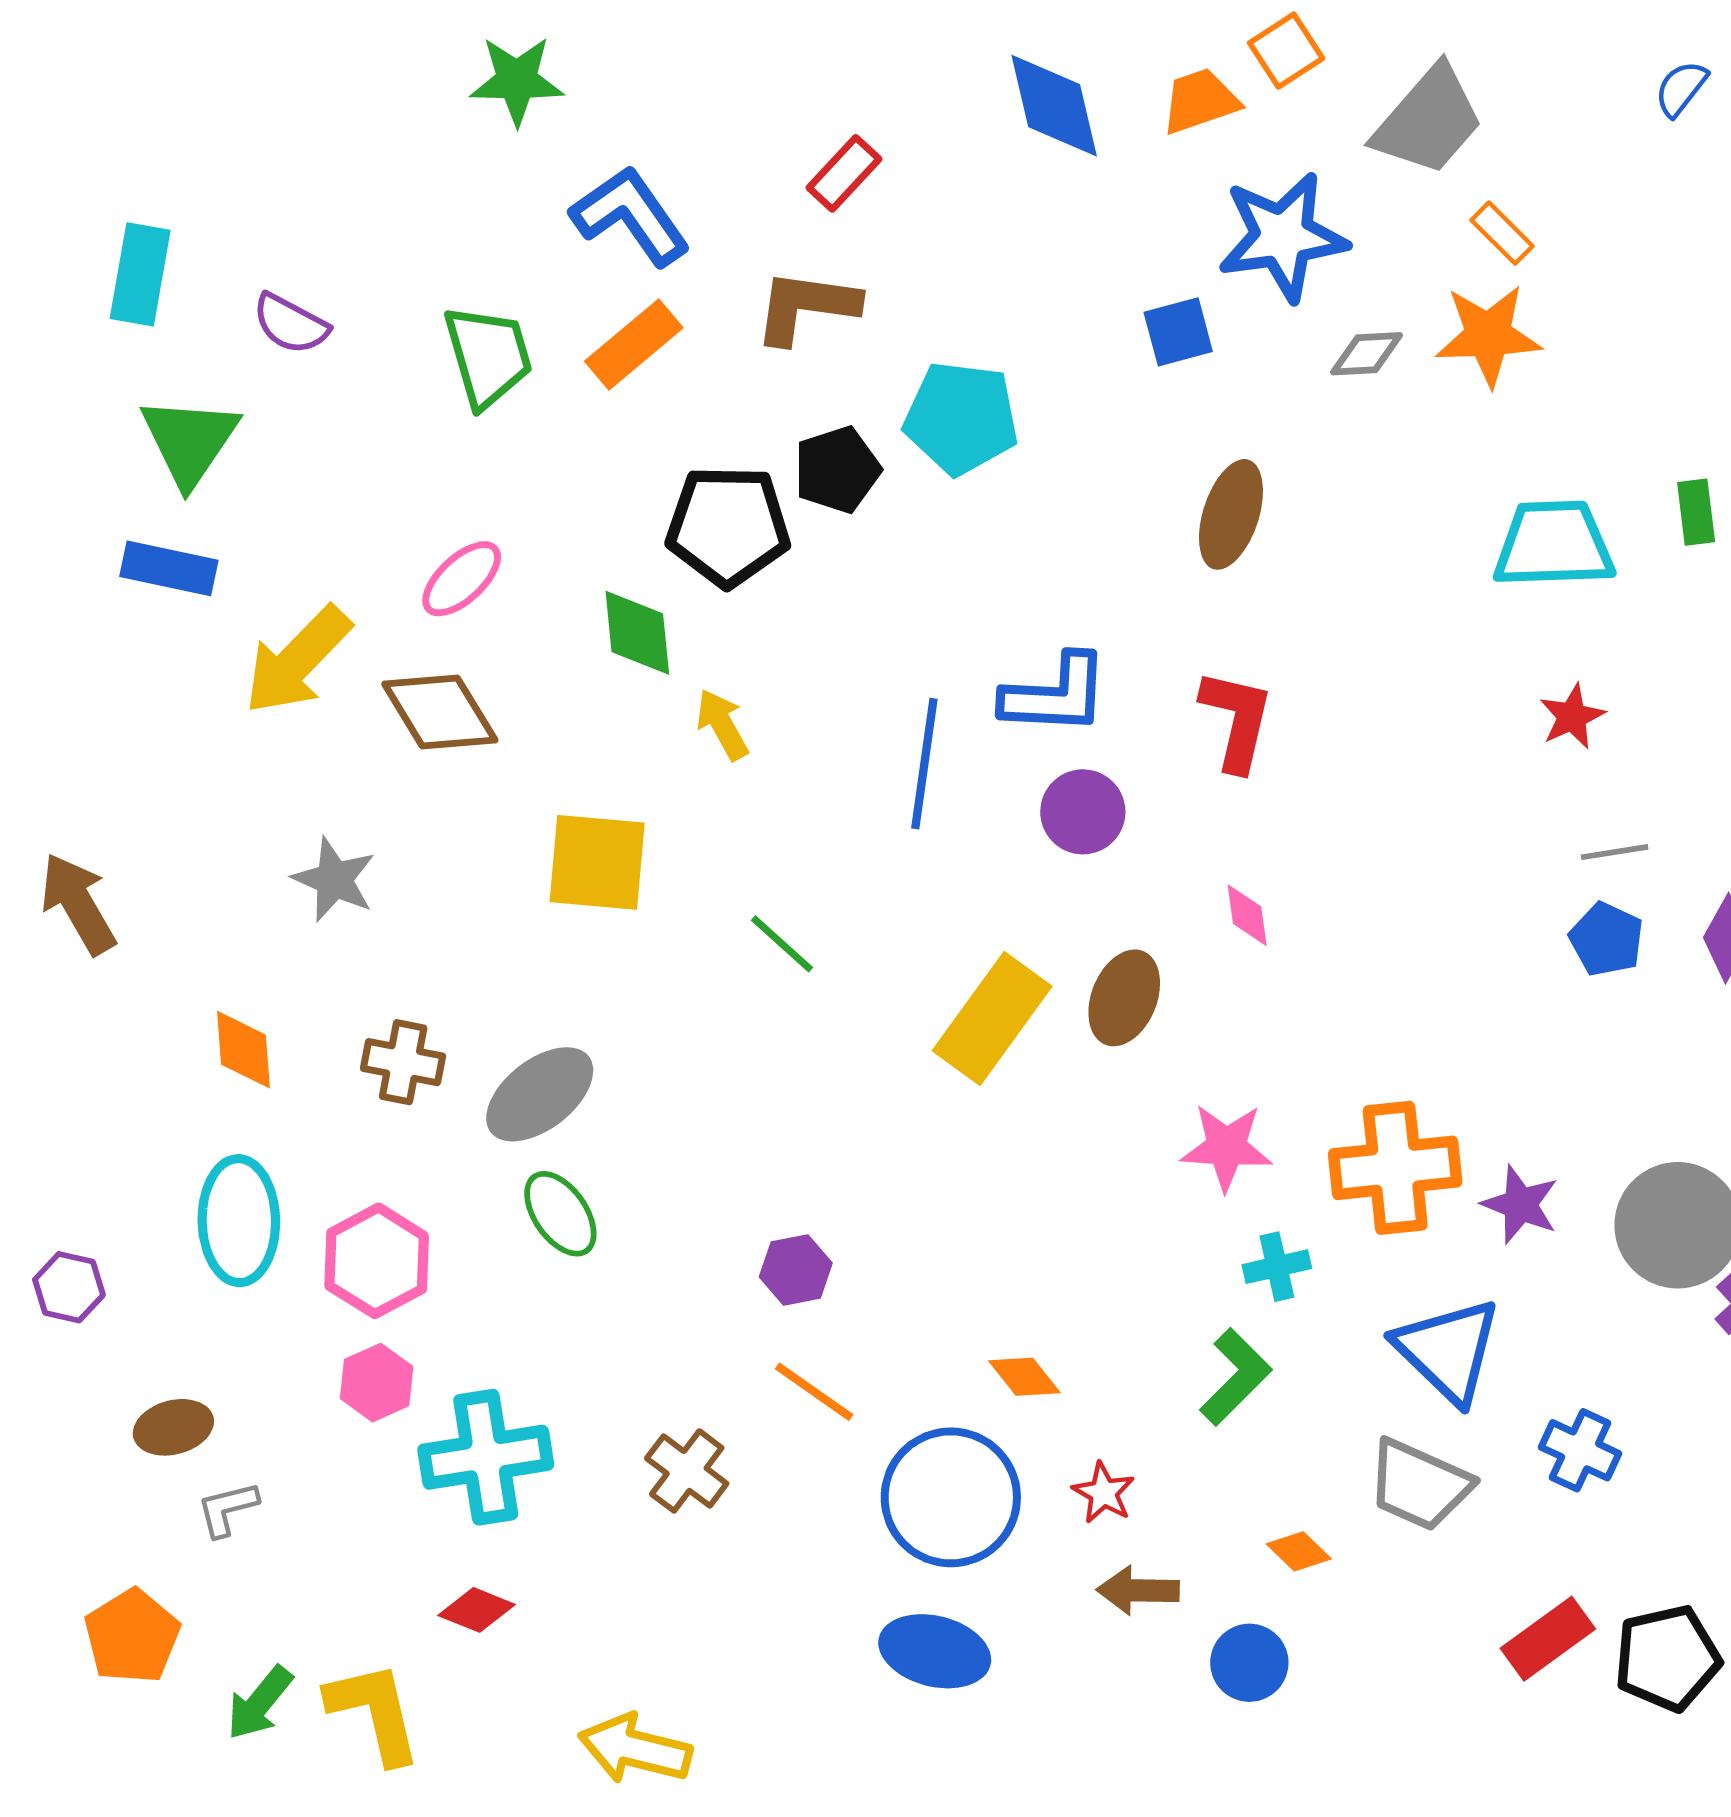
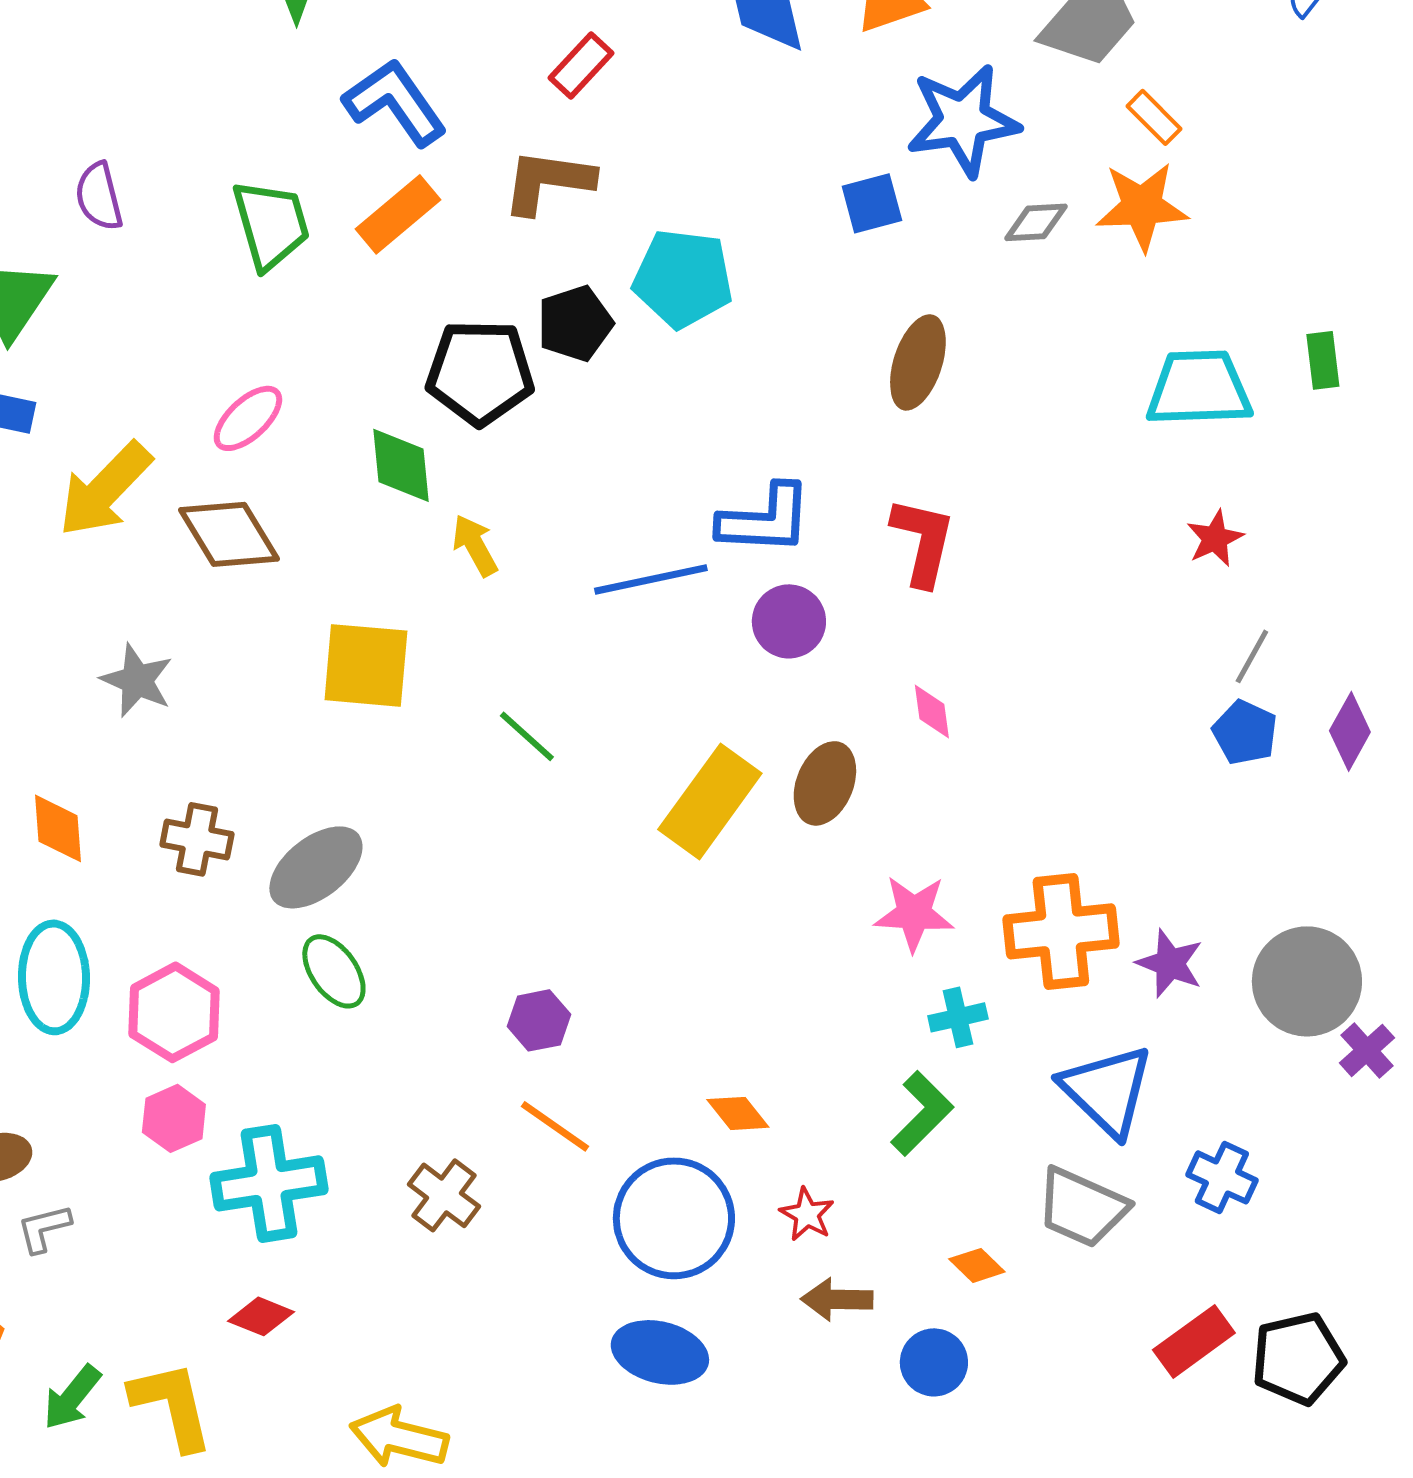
purple semicircle: (291, 324) -> (99, 196), turned 48
blue line: (924, 764) -> (651, 579), turned 70
gray line: (1615, 852) -> (1252, 656), turned -52

